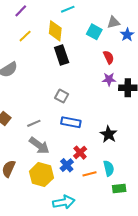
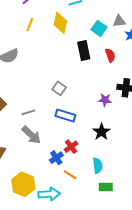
yellow line: (25, 36) -> (30, 25), turned -32
black rectangle: (62, 55) -> (84, 50), moved
purple star: (109, 79) -> (105, 100), moved
orange line: (90, 174) -> (70, 175), moved, turned 40
yellow hexagon: (41, 175) -> (23, 184), moved

